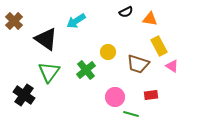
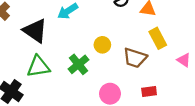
pink triangle: (172, 66) -> (184, 60), moved
green triangle: (49, 72) -> (38, 67), turned 45

